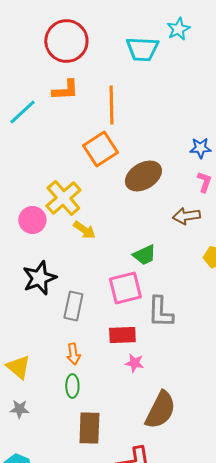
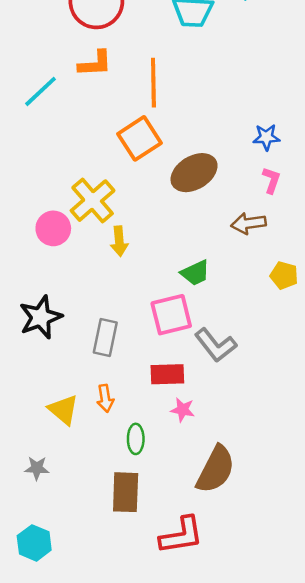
yellow arrow: (84, 230) -> (119, 241), turned 50
black star: (39, 278) -> (41, 317), moved
gray L-shape: (160, 312) -> (216, 345), turned -40
yellow triangle: (18, 367) -> (63, 410), moved
green ellipse: (72, 386) -> (136, 439), moved

